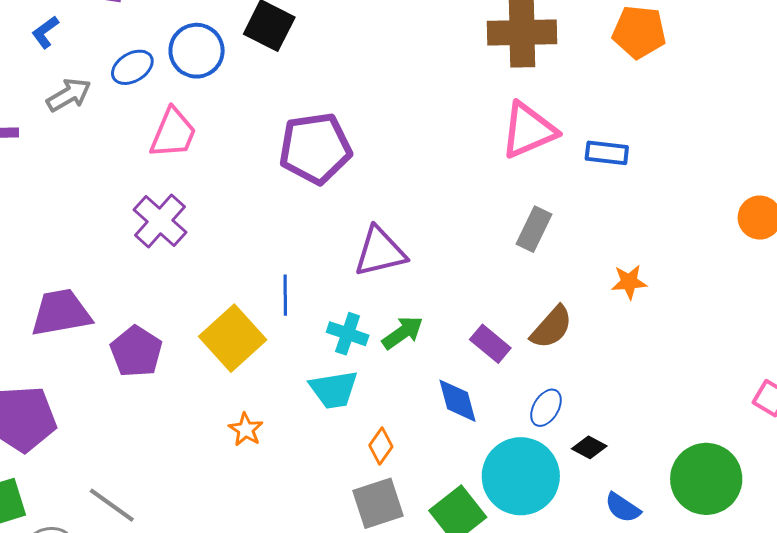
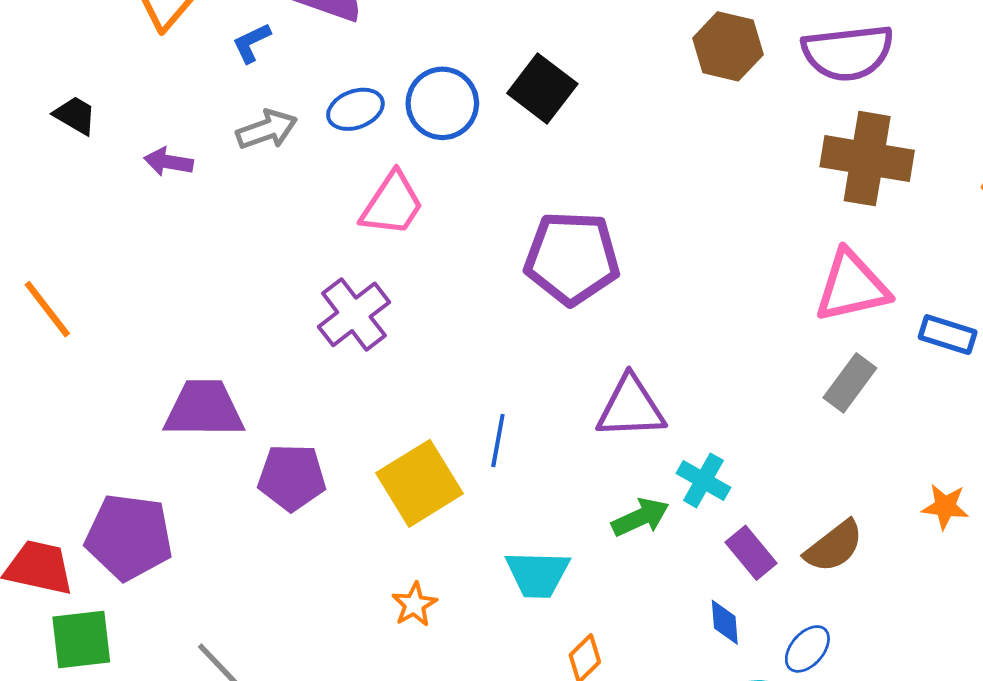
gray rectangle: (534, 229) -> (850, 383), moved
cyan cross: (348, 334) -> (703, 480), moved
purple pentagon: (136, 352) -> (292, 477), turned 30
blue diamond: (457, 401) -> (725, 622), moved, size x0.7

